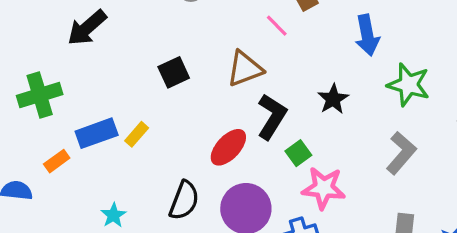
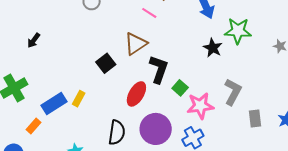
black arrow: (87, 28) -> (34, 40), size x0.6
black square: (174, 72) -> (106, 63), moved
black star: (333, 99) -> (213, 48), moved
gray L-shape: (401, 153) -> (233, 92), moved

